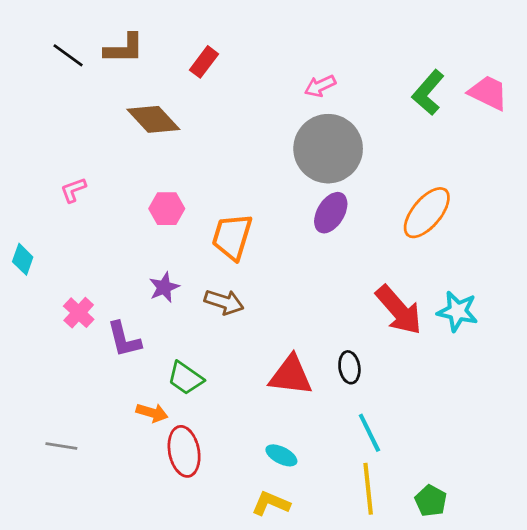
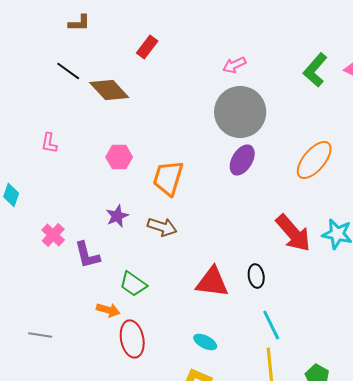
brown L-shape: (124, 49) -> (79, 23), moved, size x0.7
black line: (68, 55) -> (68, 71), moved
pink L-shape: (73, 190) -> (49, 143), turned -60

